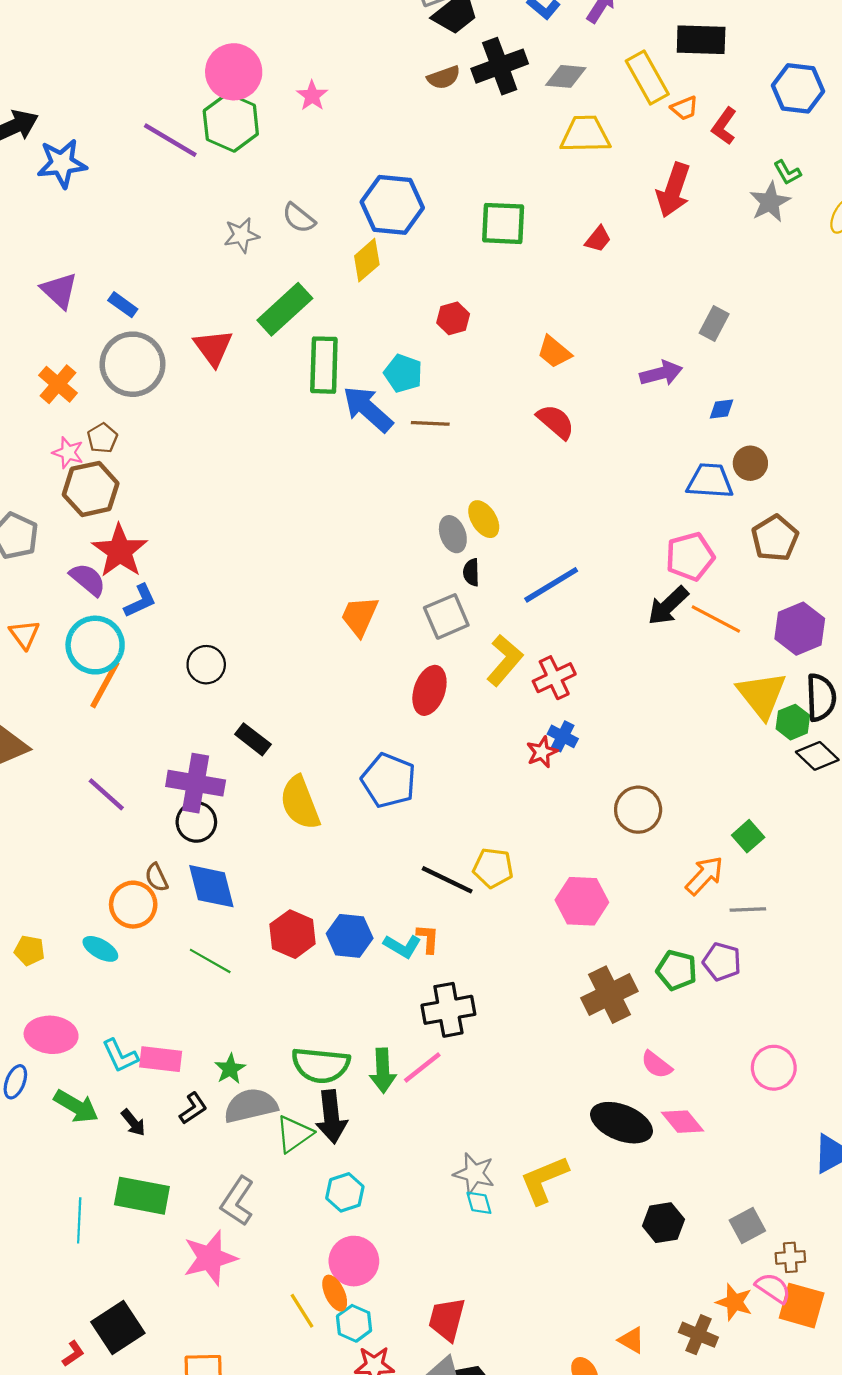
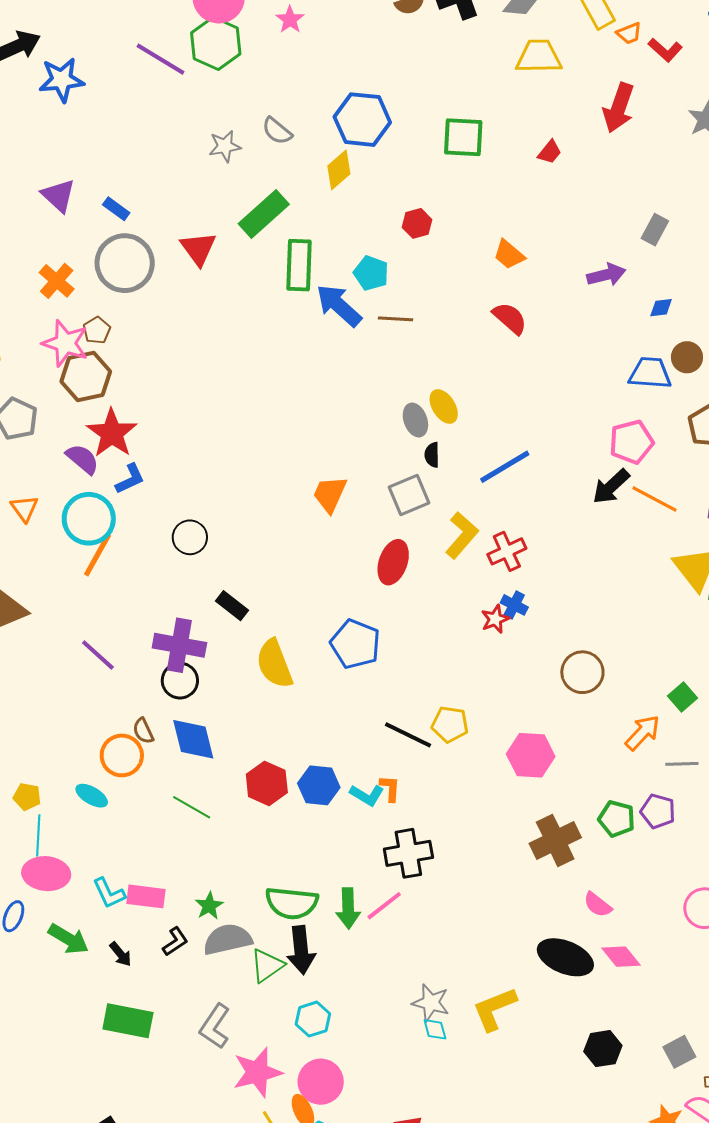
red L-shape: (724, 126) -> (665, 50), turned -84
pink star: (68, 453) -> (65, 343), size x1.6
cyan line: (79, 1220) -> (38, 835), moved
pink star: (210, 1258) -> (257, 1072), moved

